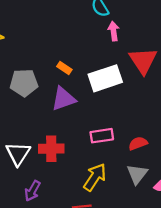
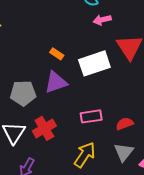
pink arrow: (114, 31) -> (102, 20), turned -96
gray pentagon: (24, 83) -> (23, 93), moved
red cross: (51, 149) -> (44, 128), turned -30

